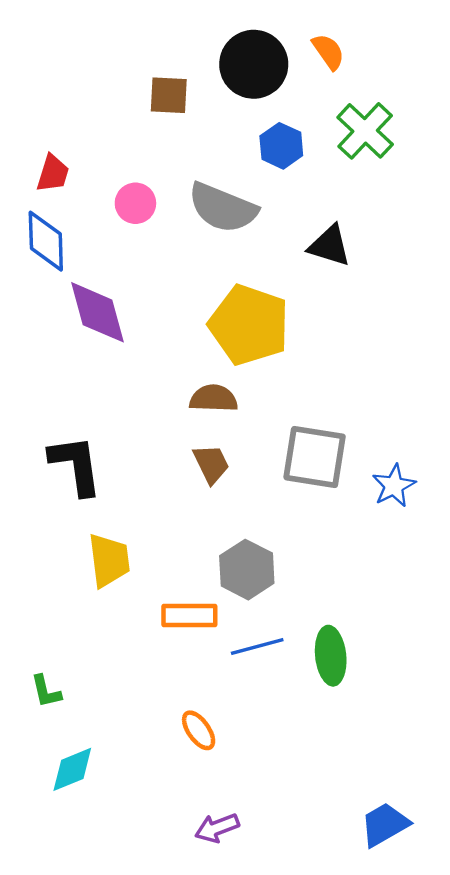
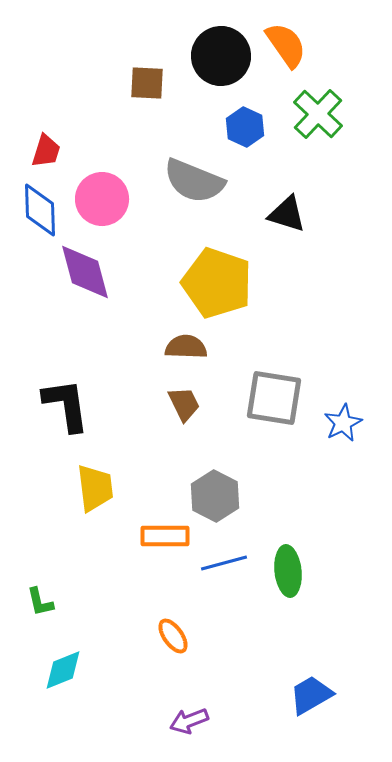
orange semicircle: (328, 52) -> (286, 45), size x1.4
pink circle: (135, 203) -> (102, 199), moved, size x1.5
blue trapezoid: (385, 825) -> (311, 695), moved

